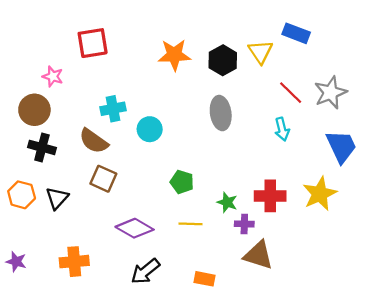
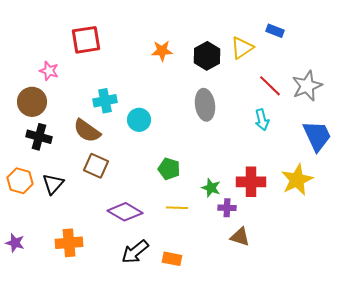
blue rectangle: (296, 33) -> (275, 31), size x0.7
yellow triangle: (261, 52) -> (242, 48), turned 30
orange star: (174, 55) -> (162, 51), size x0.7
brown triangle: (258, 255) -> (240, 237), size x0.7
orange rectangle: (205, 279) -> (172, 259), moved

